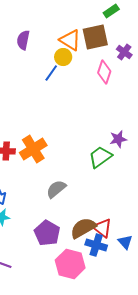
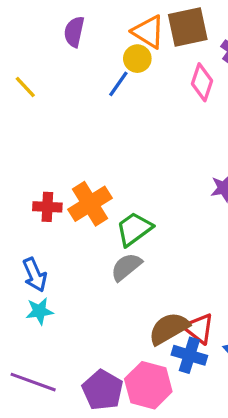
green trapezoid: (100, 157) -> (134, 229), moved
purple pentagon: (47, 233) -> (103, 390), moved

